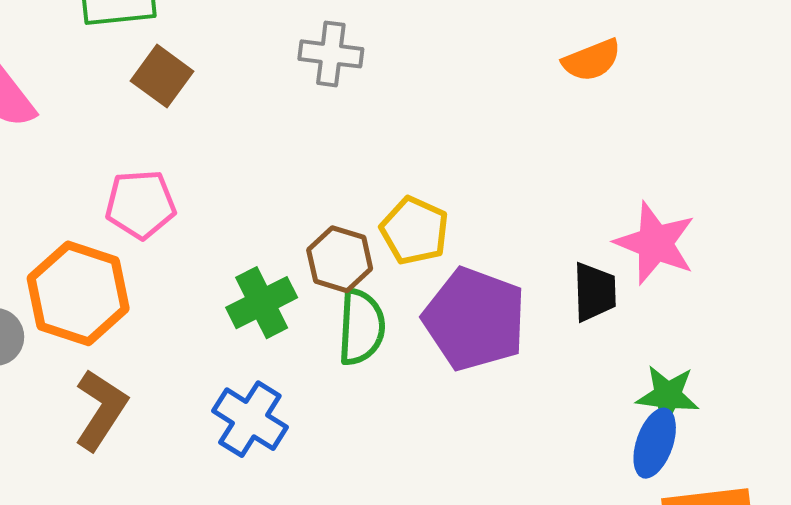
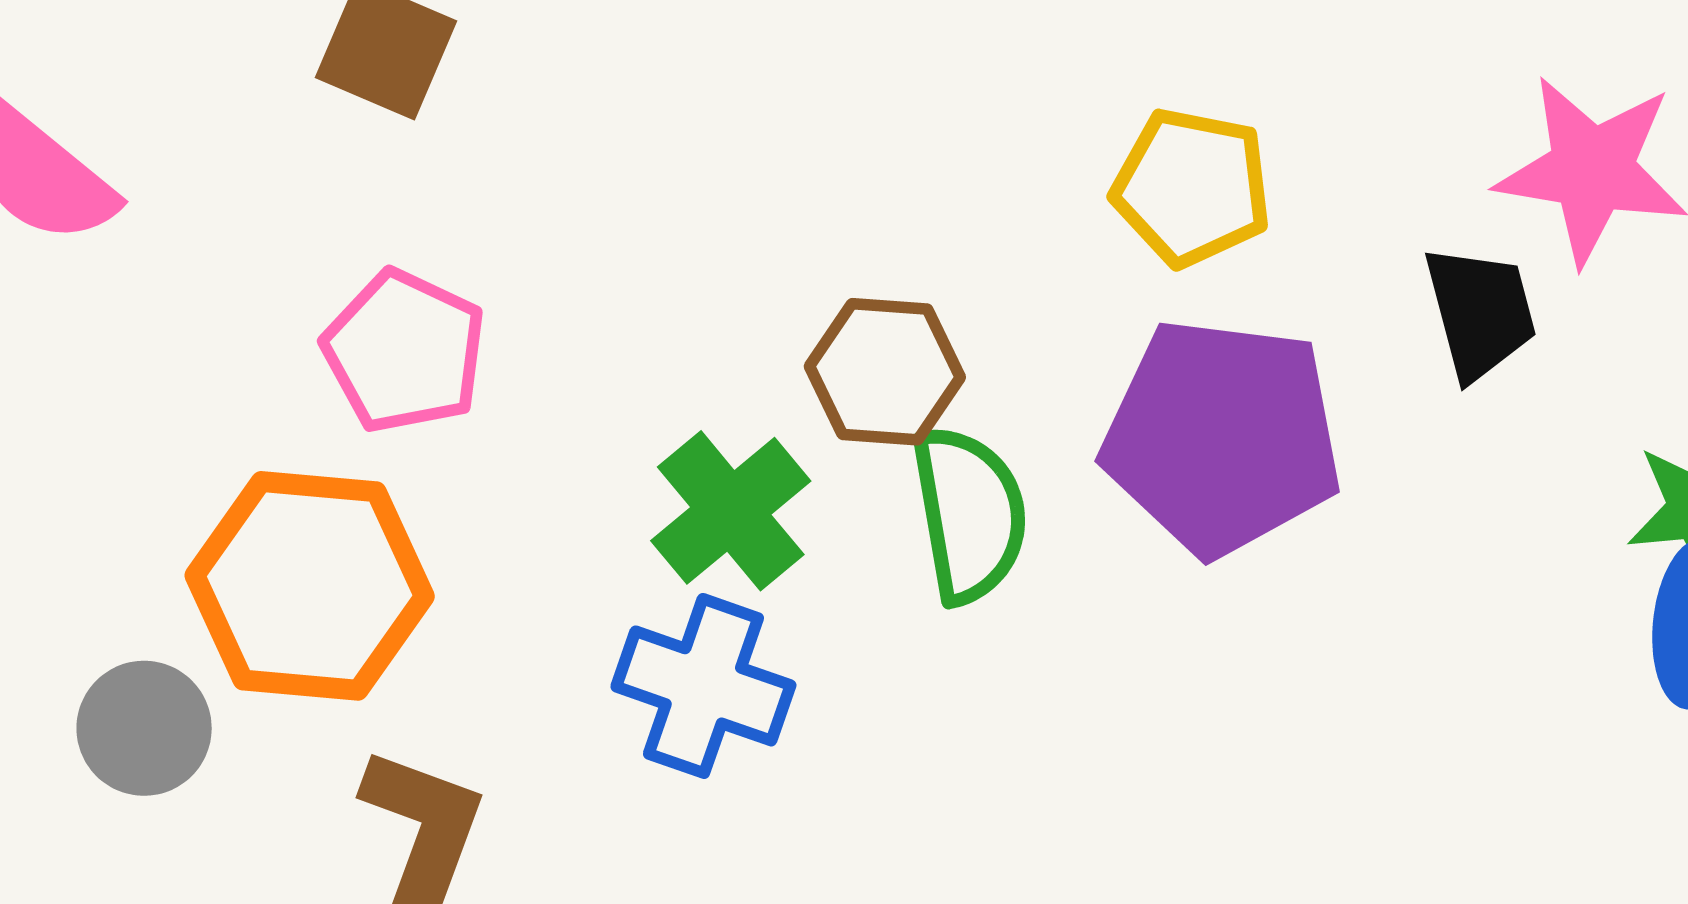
pink pentagon: (140, 204) -> (404, 351), turned -30
yellow pentagon: (415, 231) -> (1192, 187), moved
blue cross: (250, 419) -> (703, 686), moved

